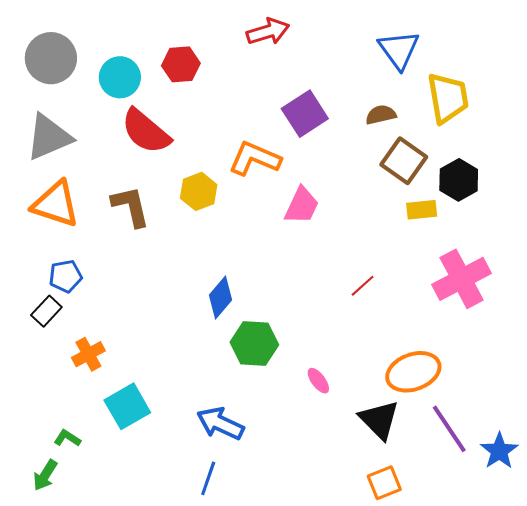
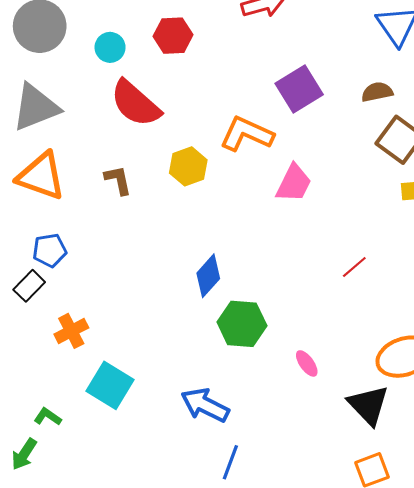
cyan circle: (120, 77) -> (110, 47), size x0.7
brown L-shape: (131, 206) -> (118, 180), size x0.7
cyan square: (127, 406) -> (110, 385), turned -30
blue line: (208, 478) -> (230, 462), moved

